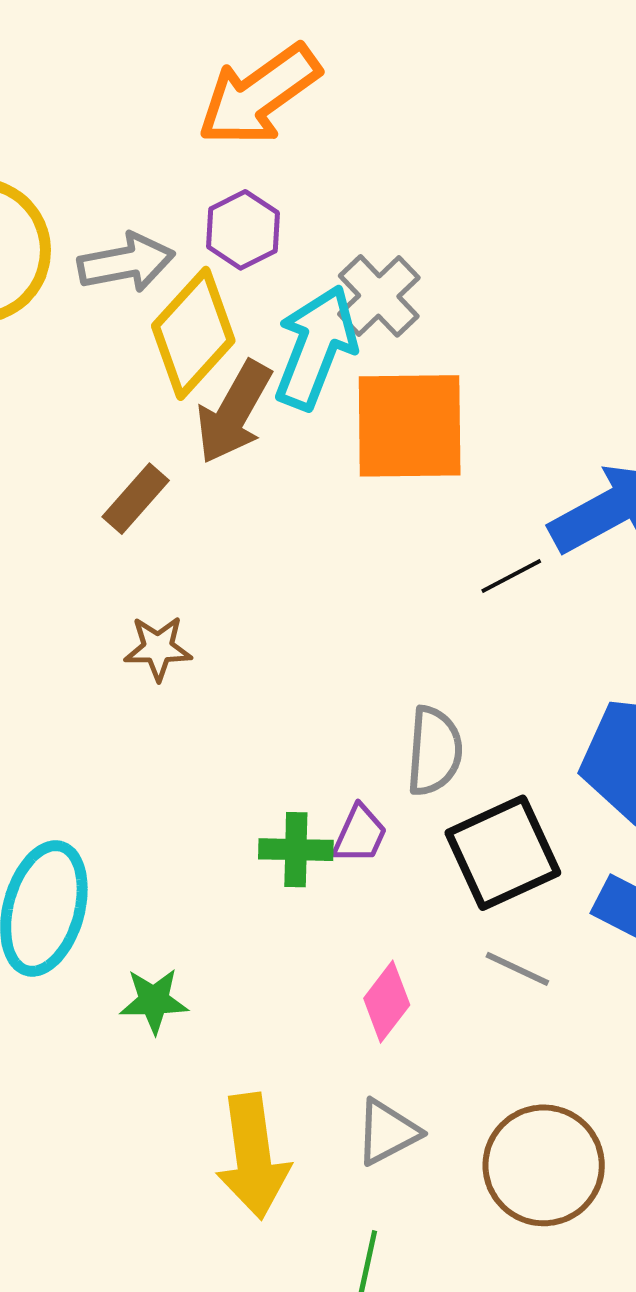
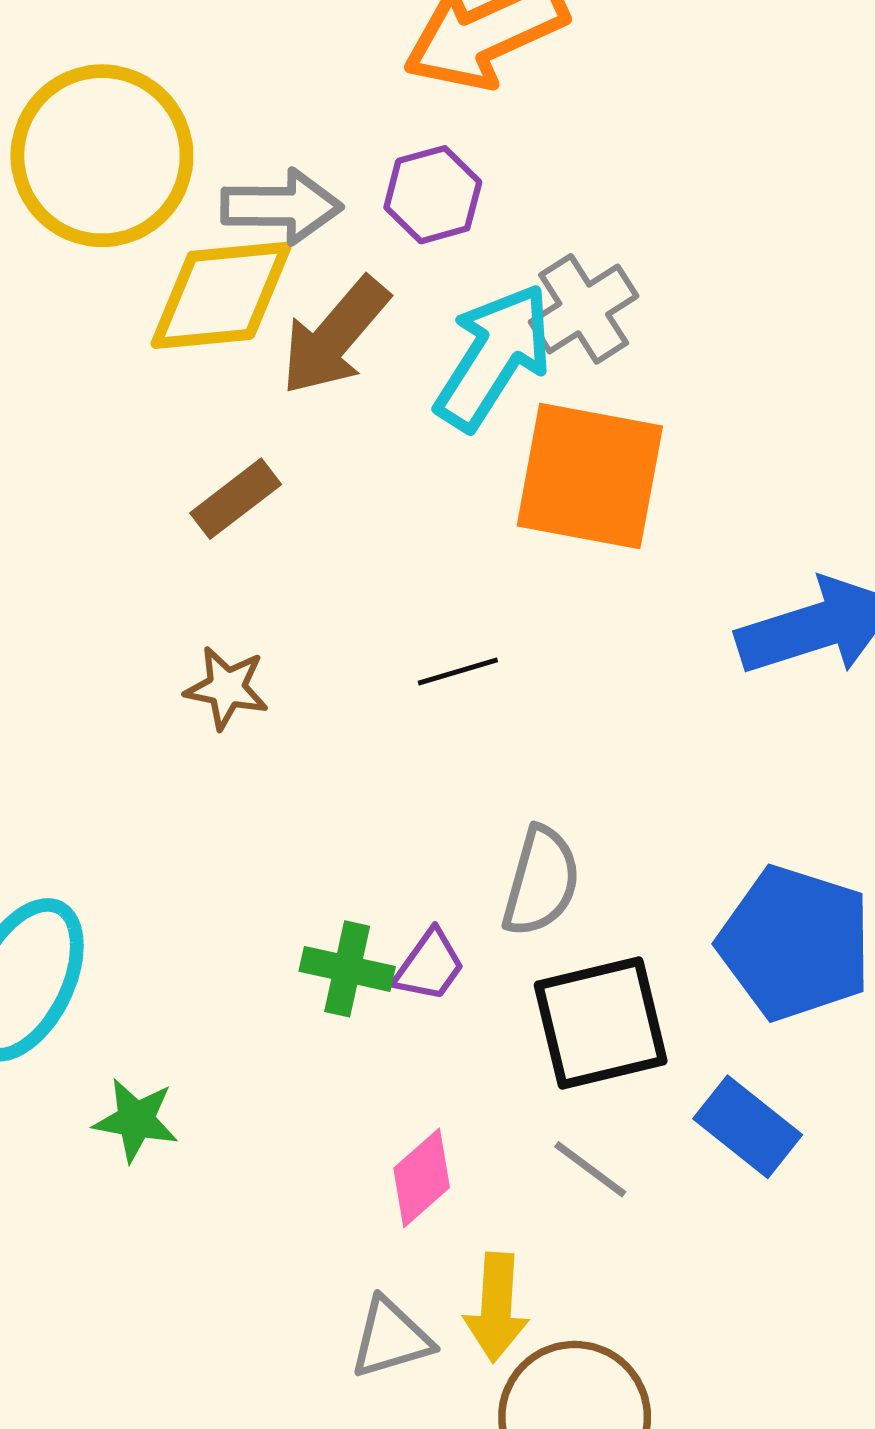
yellow diamond: (193, 333) -> (221, 295), moved, turned 31
brown arrow: (234, 412) -> (335, 336), moved
black line: (511, 576) -> (458, 671), moved
yellow arrow: (253, 1156) -> (496, 1307), moved, size x0.7

